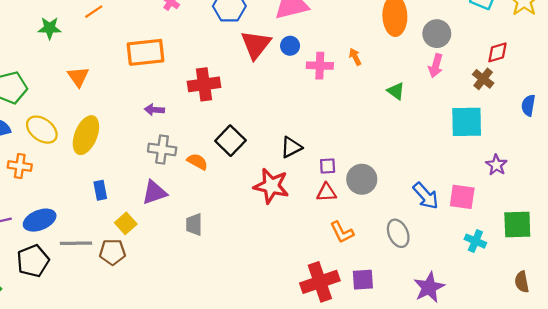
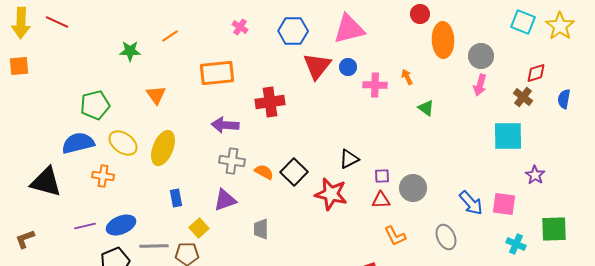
green triangle: (396, 91) -> (426, 108), moved
blue semicircle: (528, 105) -> (564, 99), moved
purple arrow: (154, 110) -> (225, 125), size x1.5
black square: (230, 141) -> (294, 172), moved

